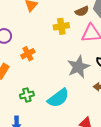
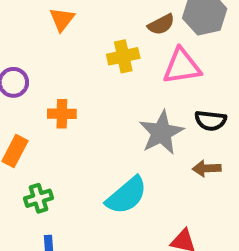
orange cross: (28, 54) -> (62, 114), turned 32
green cross: (27, 95) -> (38, 198), moved

